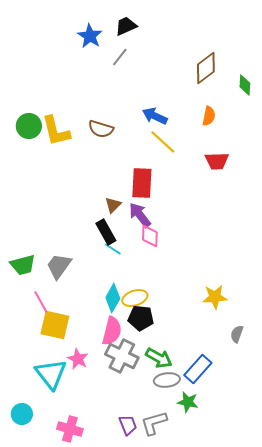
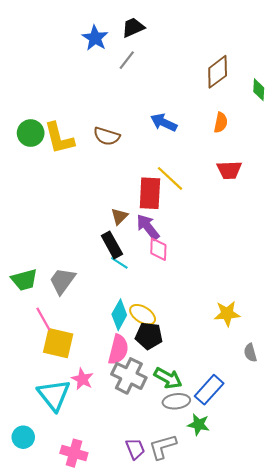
yellow line: (163, 142) -> (170, 178), moved
yellow ellipse: (135, 298) -> (143, 315), turned 50
gray semicircle: (237, 334) -> (250, 353), turned -36

